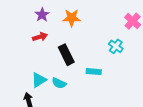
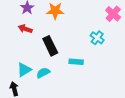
red arrow: (40, 37) -> (25, 29), turned -144
cyan semicircle: (59, 83) -> (43, 73), turned 128

